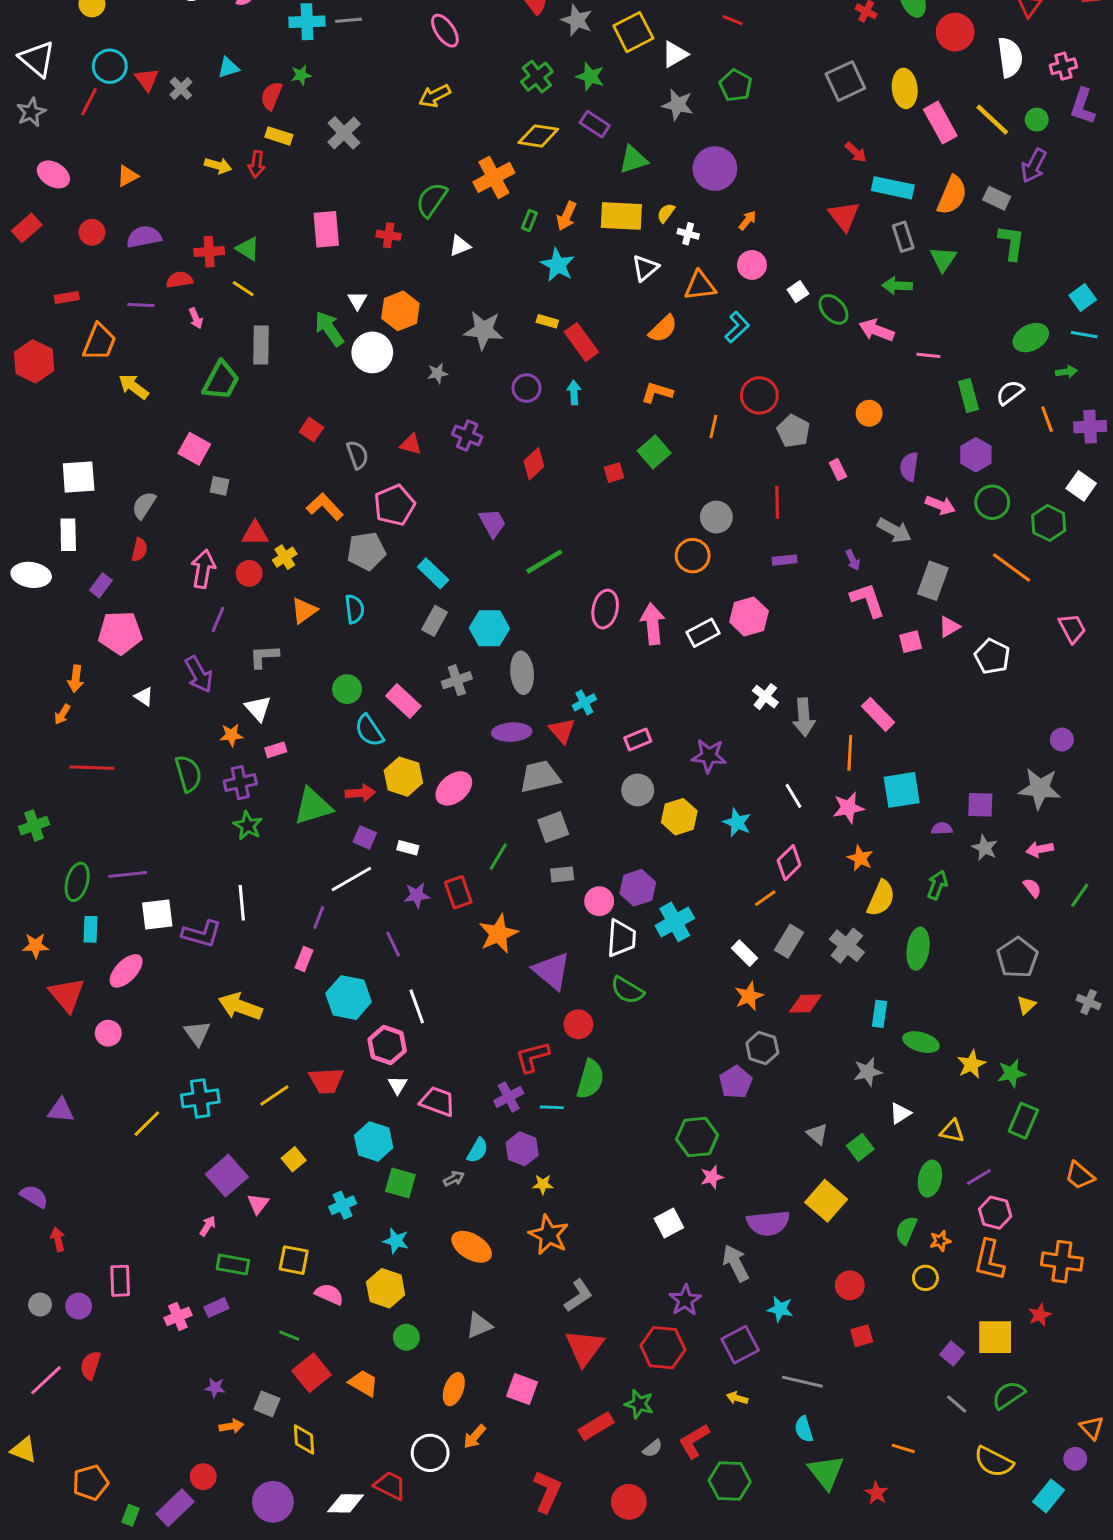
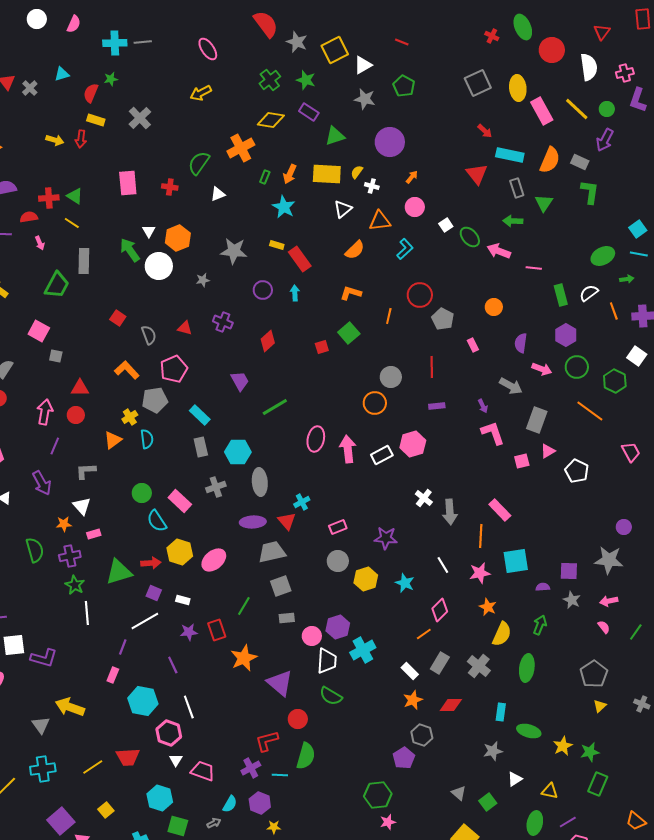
yellow cross: (285, 557) -> (130, 417), moved
gray rectangle: (435, 621) -> (201, 447), turned -42
white line: (242, 903) -> (87, 613), moved

